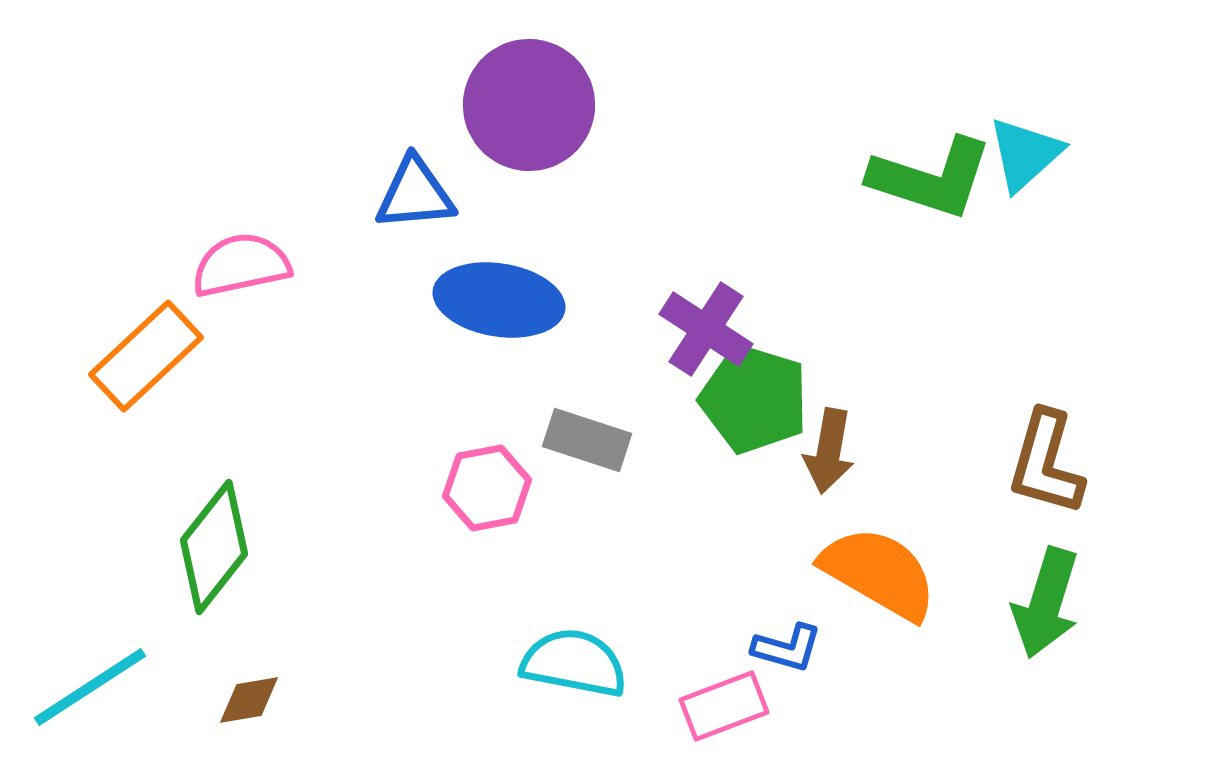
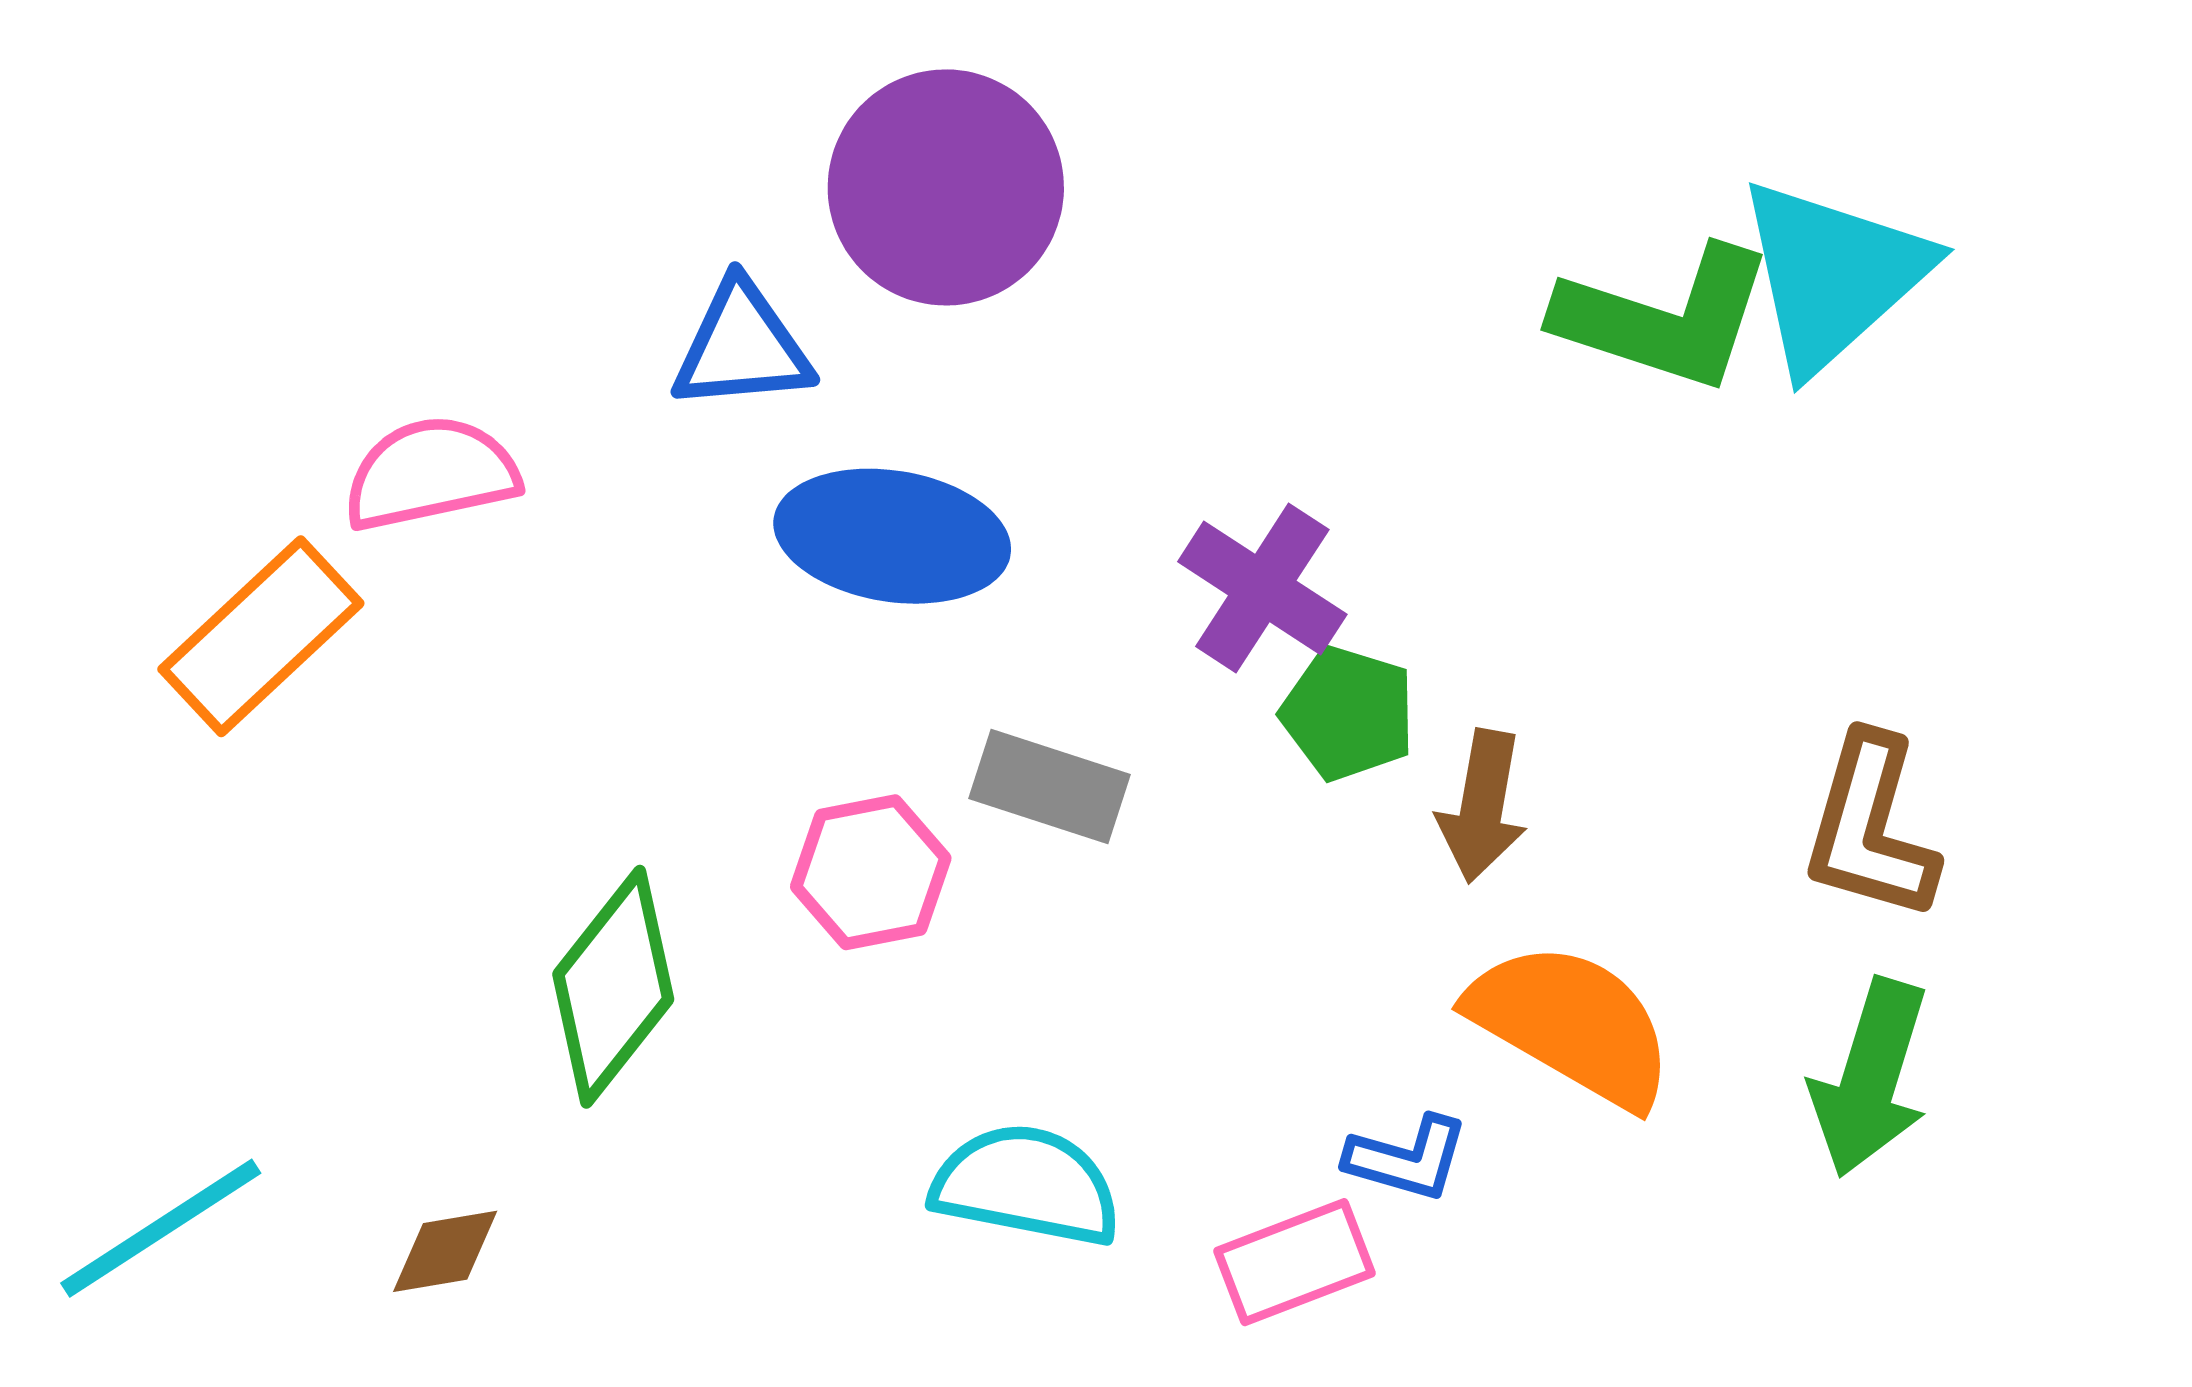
cyan triangle: (1025, 154) -> (1833, 275), size x1.5
green pentagon: (754, 399) -> (1348, 713), size x0.7
green diamond: (214, 547) -> (613, 987), moved

